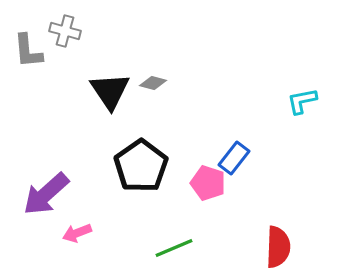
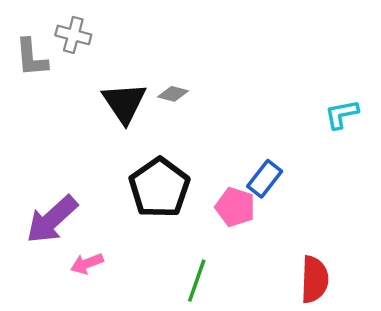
green line: (174, 248) -> (197, 281), turned -48

